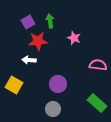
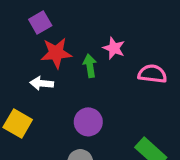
green arrow: (50, 21) -> (90, 66), moved
pink semicircle: (98, 65) -> (152, 74), moved

